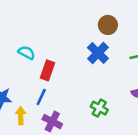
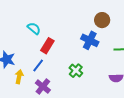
blue cross: (98, 53) -> (90, 40), turned -30
green cross: (99, 108) -> (76, 71), moved

